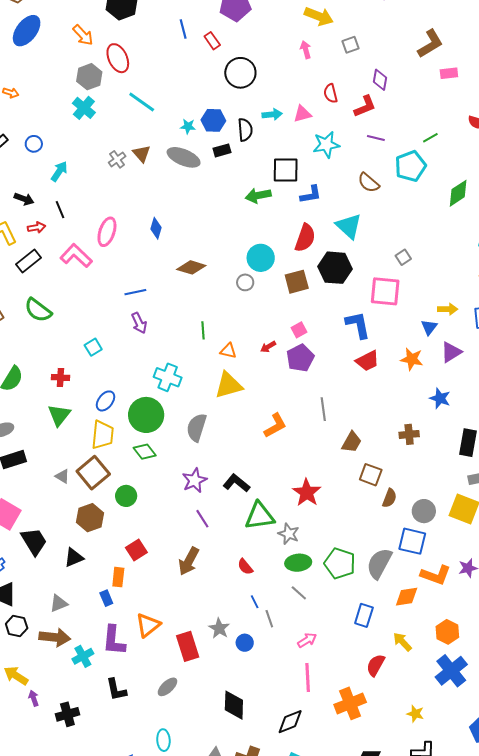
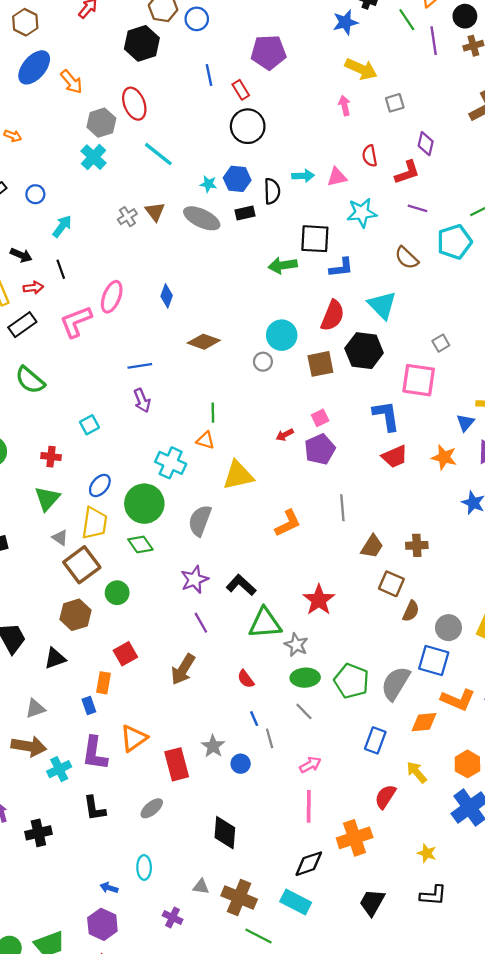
orange arrow: (83, 35) -> (72, 82), moved
black circle: (240, 73) -> (248, 126), moved
pink L-shape: (76, 256) -> (76, 322), turned -68
orange triangle: (228, 351) -> (205, 440), moved
brown cross: (409, 434) -> (417, 545), moved
gray triangle: (62, 476) -> (60, 538), moved
black diamond: (290, 722) -> (309, 864), moved

